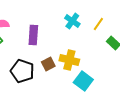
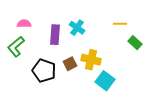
cyan cross: (72, 21) -> (77, 28), moved
yellow line: (98, 24) -> (120, 24), turned 56

